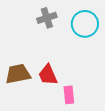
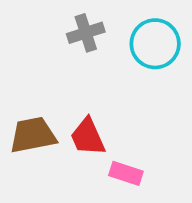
pink rectangle: (69, 95) -> (126, 173), turned -66

